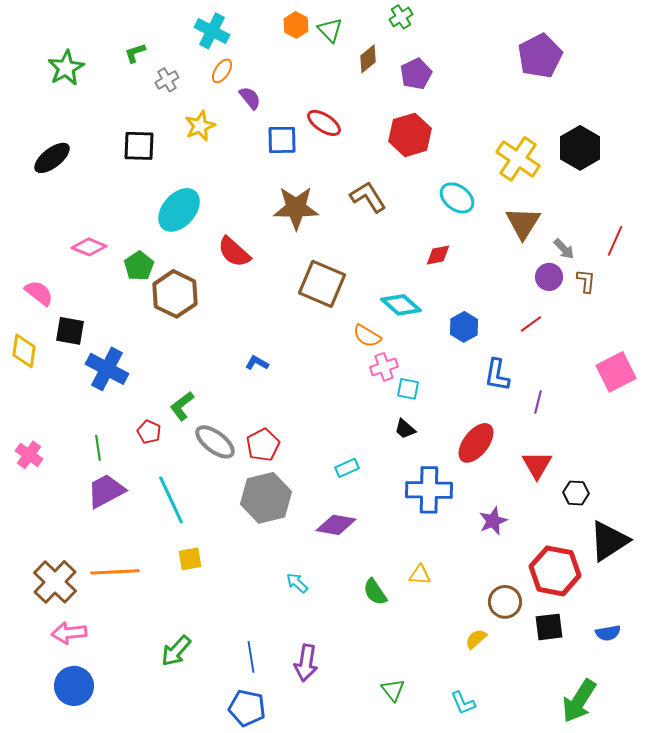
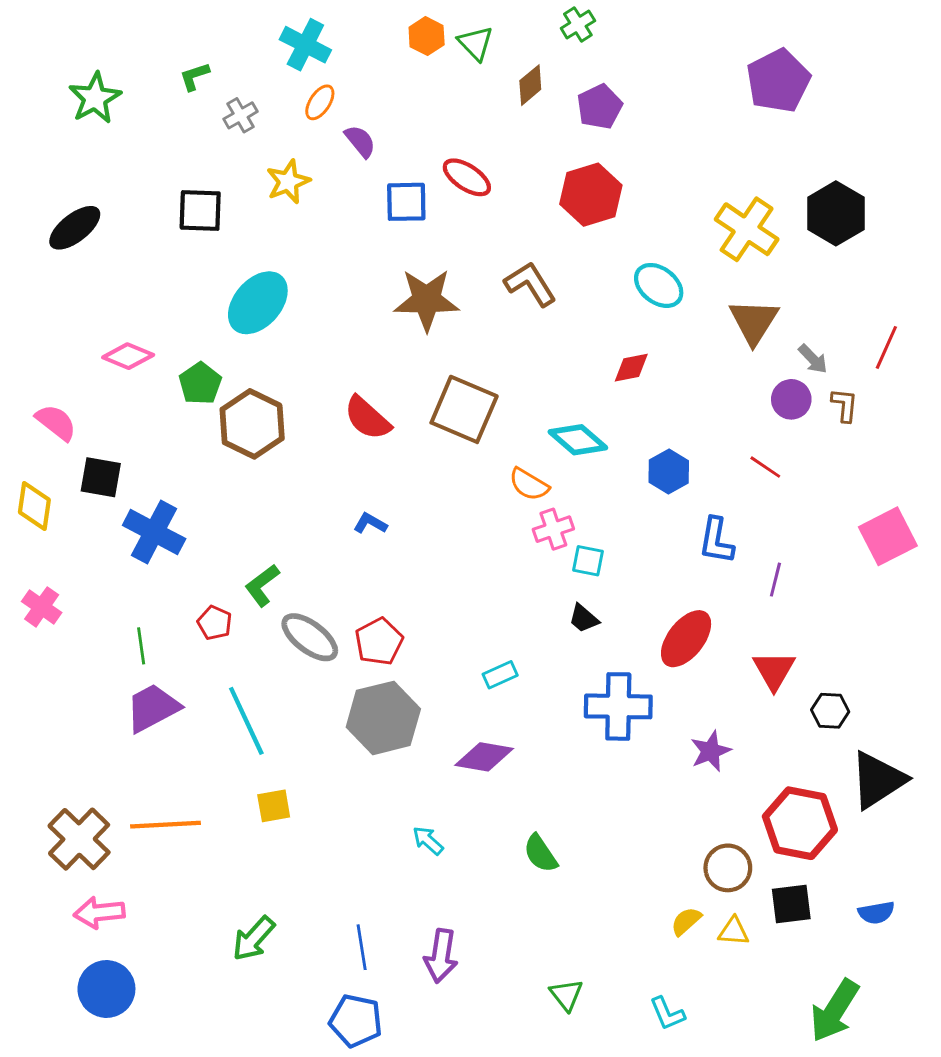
red semicircle: (234, 252) -> (367, 418), moved
red line: (531, 324) -> (765, 467), turned 70
pink cross: (29, 455) -> (42, 607), moved
yellow triangle: (420, 575) -> (734, 931), moved

